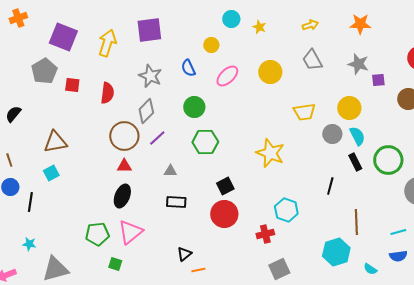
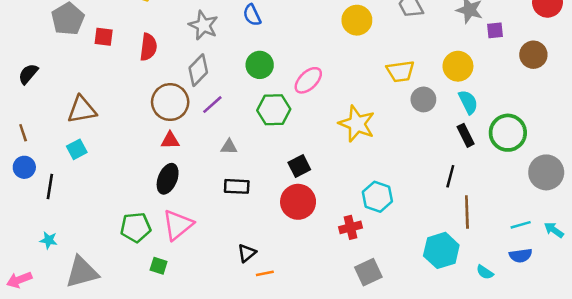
pink ellipse: (227, 76) -> (308, 80), moved
gray circle: (332, 134) -> (423, 99), moved
black line: (330, 186) -> (450, 176), moved

